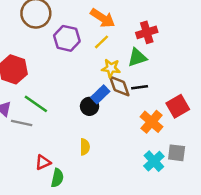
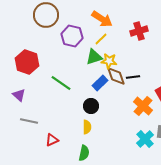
green triangle: (137, 57) -> (94, 57), moved
green line: (36, 104) -> (61, 83), moved
black circle: (90, 106) -> (91, 106), moved
gray line: (22, 123) -> (29, 121), moved
green semicircle: (57, 178) -> (84, 153), moved

